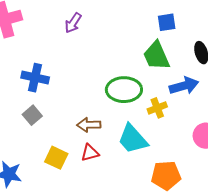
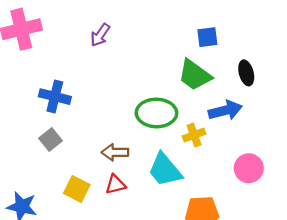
green trapezoid: (156, 56) -> (195, 75), turned -32

